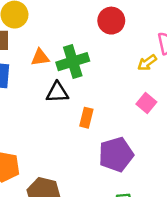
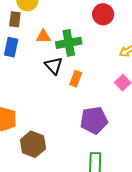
black triangle: (57, 92) -> (54, 66), turned 42
orange rectangle: (86, 118) -> (76, 79), moved

